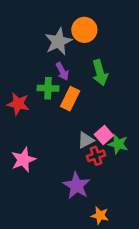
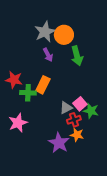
orange circle: (84, 30) -> (64, 35), moved
green cross: (48, 88) -> (28, 93), moved
orange rectangle: (70, 99) -> (43, 85), moved
orange star: (100, 215) -> (77, 135), moved

